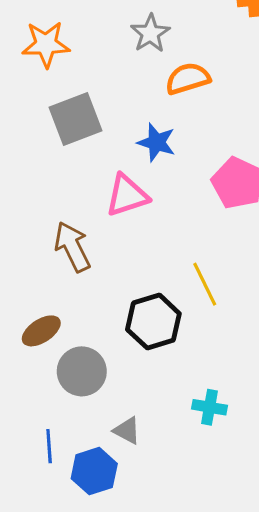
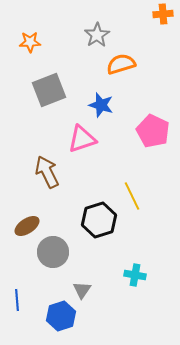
orange star: (46, 44) -> (30, 42), size x0.7
gray triangle: (127, 431) -> (82, 290), turned 36
blue line: (49, 446) -> (17, 300), moved

